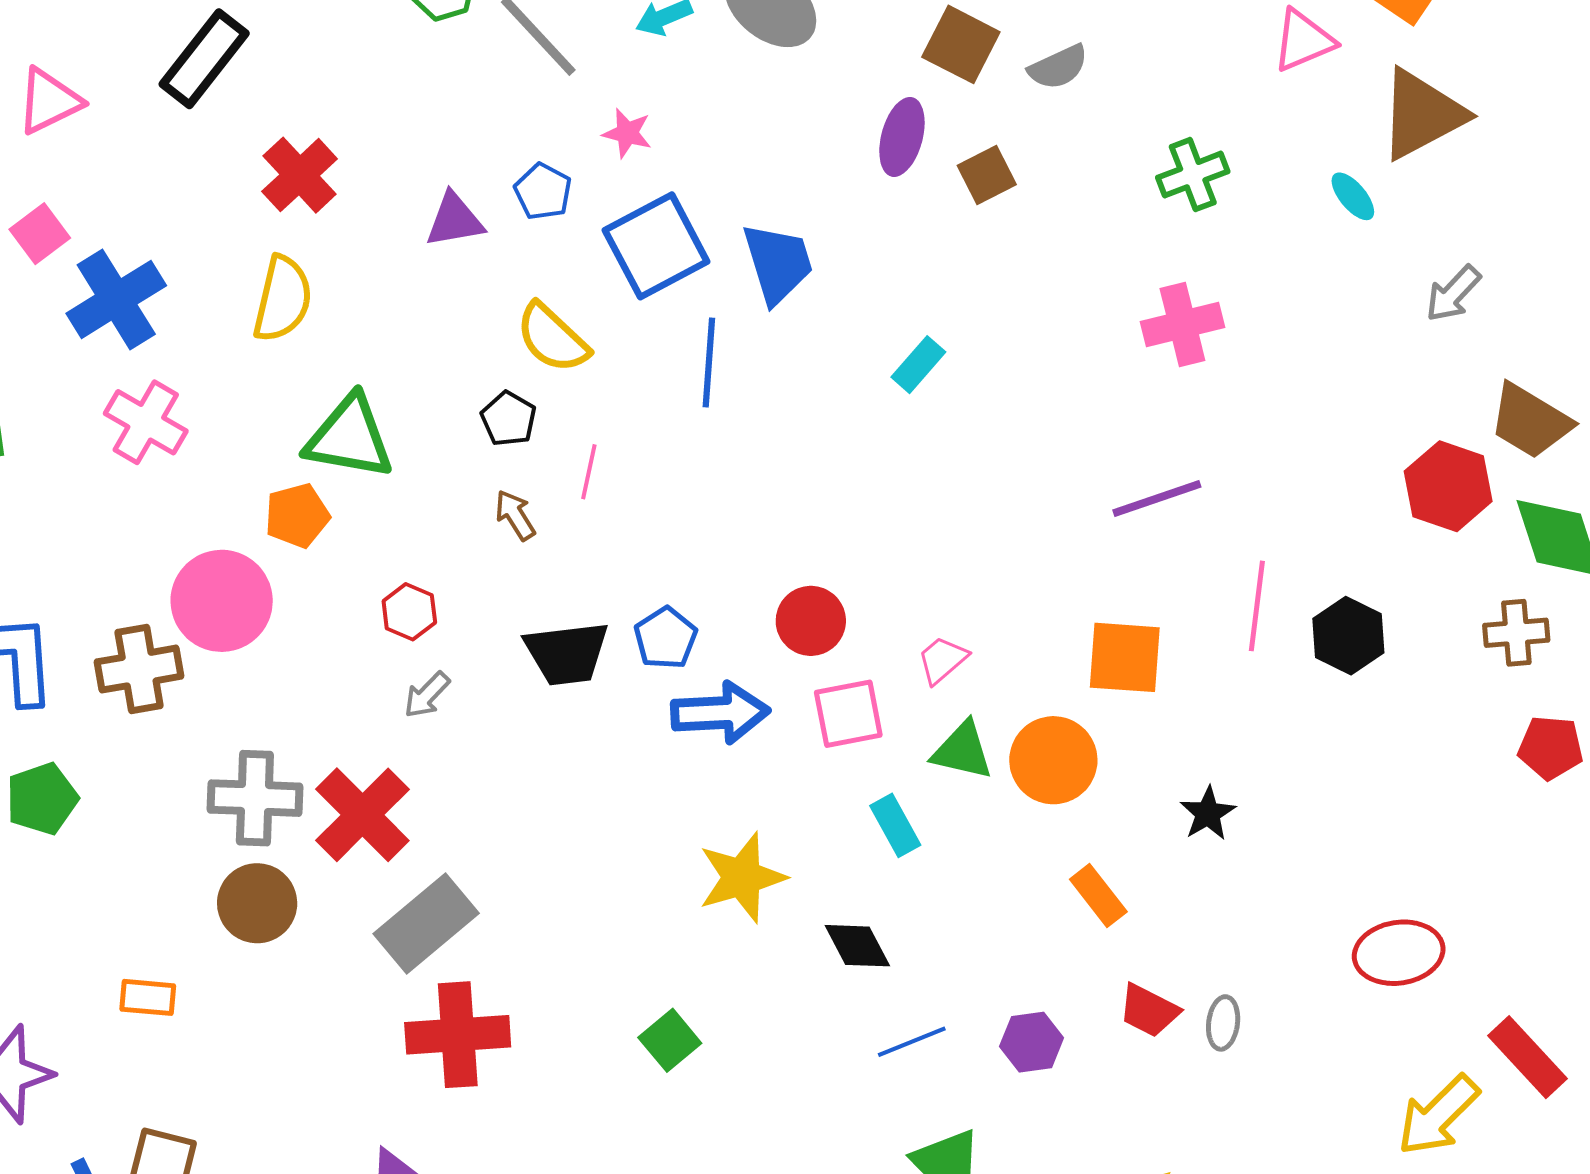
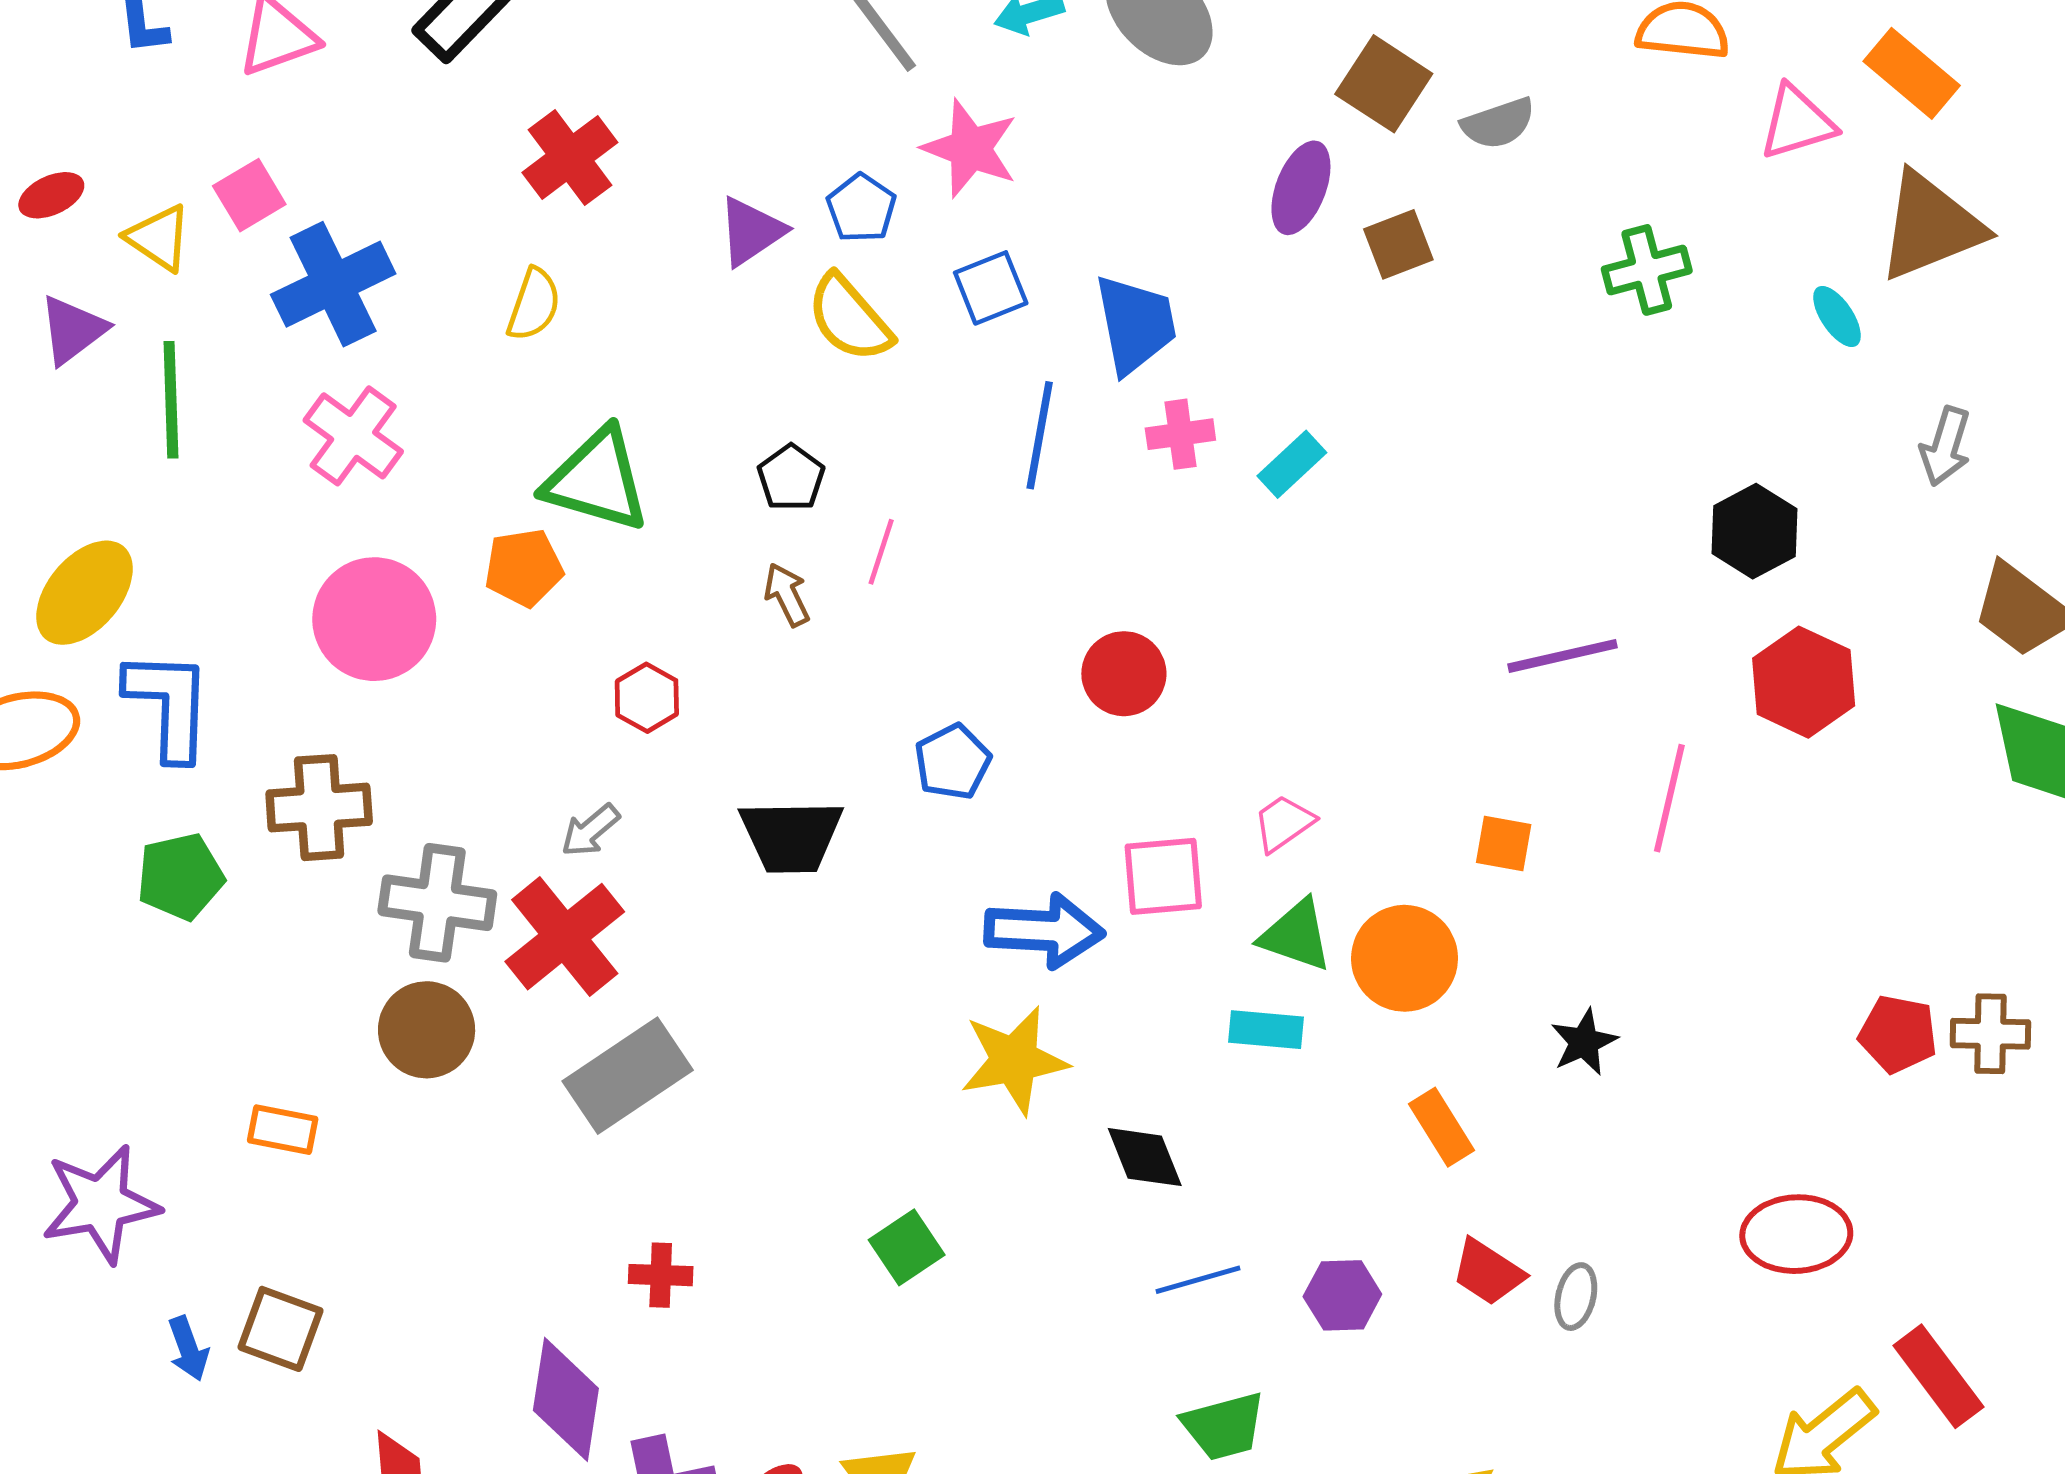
pink star: (627, 133) -> (970, 148), size x1.6
purple triangle: (455, 220) -> (751, 231), turned -30
blue square: (656, 246) -> (991, 288), size x0.6
gray arrow: (1453, 294) -> (1945, 446), turned -32
yellow semicircle: (283, 299) -> (534, 305), size x0.7
pink cross: (1182, 325) -> (1180, 434), moved, size x0.7
yellow semicircle: (552, 338) -> (849, 318), moved
red hexagon: (1448, 486) -> (1804, 682), moved
pink circle: (222, 601) -> (374, 619), moved
red circle: (811, 621) -> (1124, 674), moved
brown cross: (1516, 633) -> (1990, 1034), moved
black hexagon: (1348, 636) -> (1754, 531), moved
black trapezoid: (567, 653) -> (791, 836), moved
orange square: (1125, 657) -> (1504, 843), size x0.6
brown cross: (139, 669) -> (319, 808), moved
gray arrow: (427, 695) -> (590, 830), moved
blue arrow: (720, 713) -> (1044, 931), moved
red pentagon: (1551, 748) -> (1898, 1034), moved
cyan rectangle: (895, 825) -> (1266, 1030), moved, turned -62
red cross: (458, 1035) -> (661, 1275), moved, size x0.5

